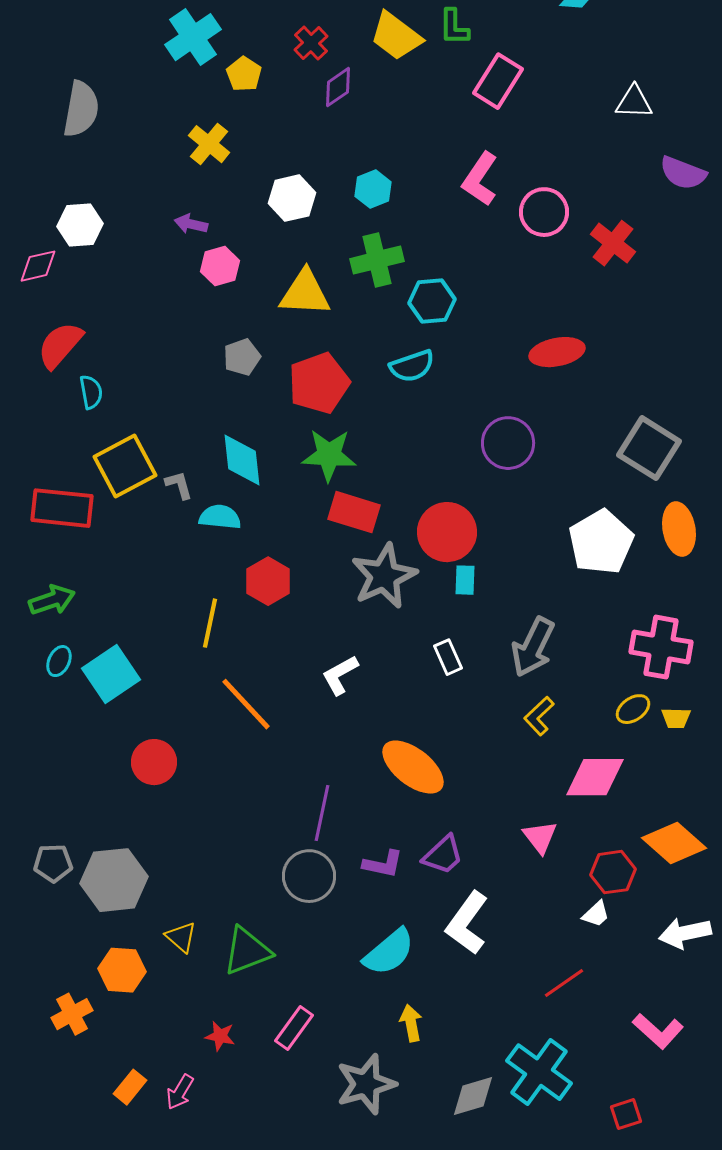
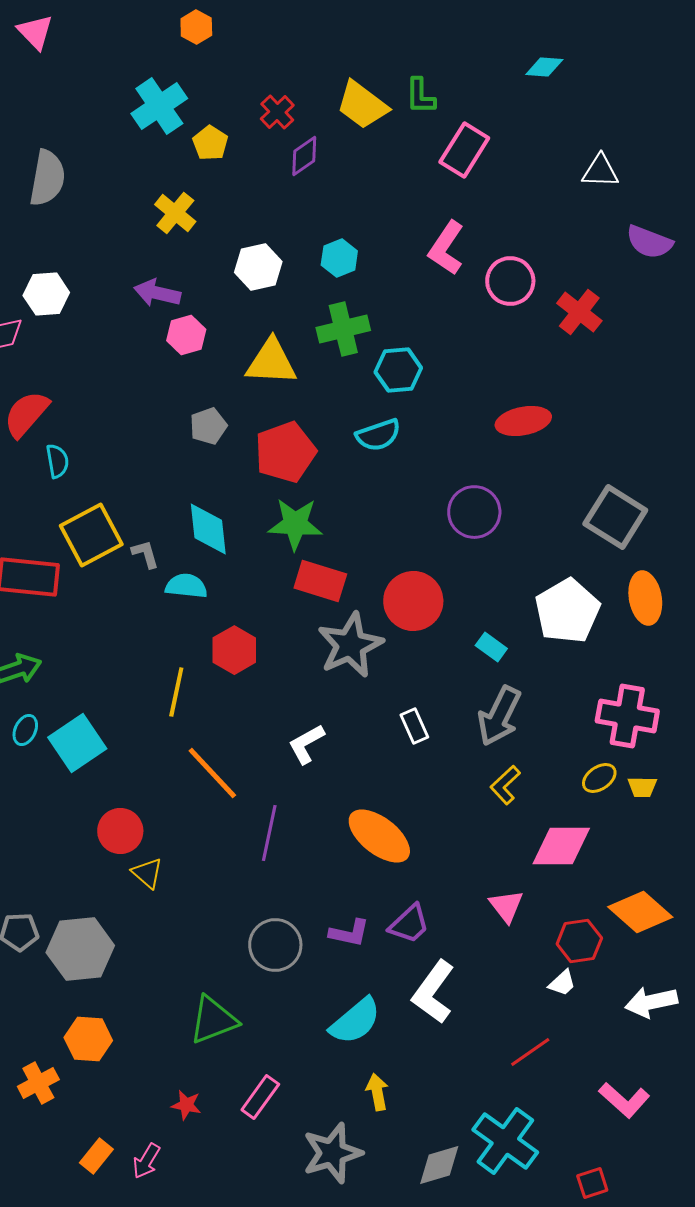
purple arrow: (191, 224) -> (157, 293), size x1.4
cyan rectangle: (465, 580) -> (491, 647), moved, turned -56
purple line: (322, 813) -> (269, 833), moved
yellow triangle: (181, 937) -> (147, 873), moved

